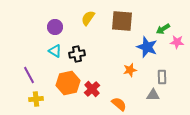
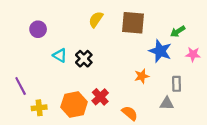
purple circle: (55, 27) -> (38, 29), moved
pink star: (177, 42) -> (193, 54), moved
black cross: (77, 54) -> (84, 59), turned -35
purple line: (29, 75) -> (21, 86), moved
orange hexagon: (68, 83) -> (74, 104), moved

